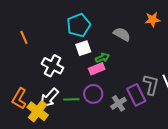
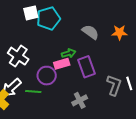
orange star: (153, 20) -> (119, 32), moved
white square: (83, 48) -> (31, 13), moved
purple circle: (93, 94) -> (47, 76), moved
purple rectangle: (136, 95) -> (87, 67), moved

